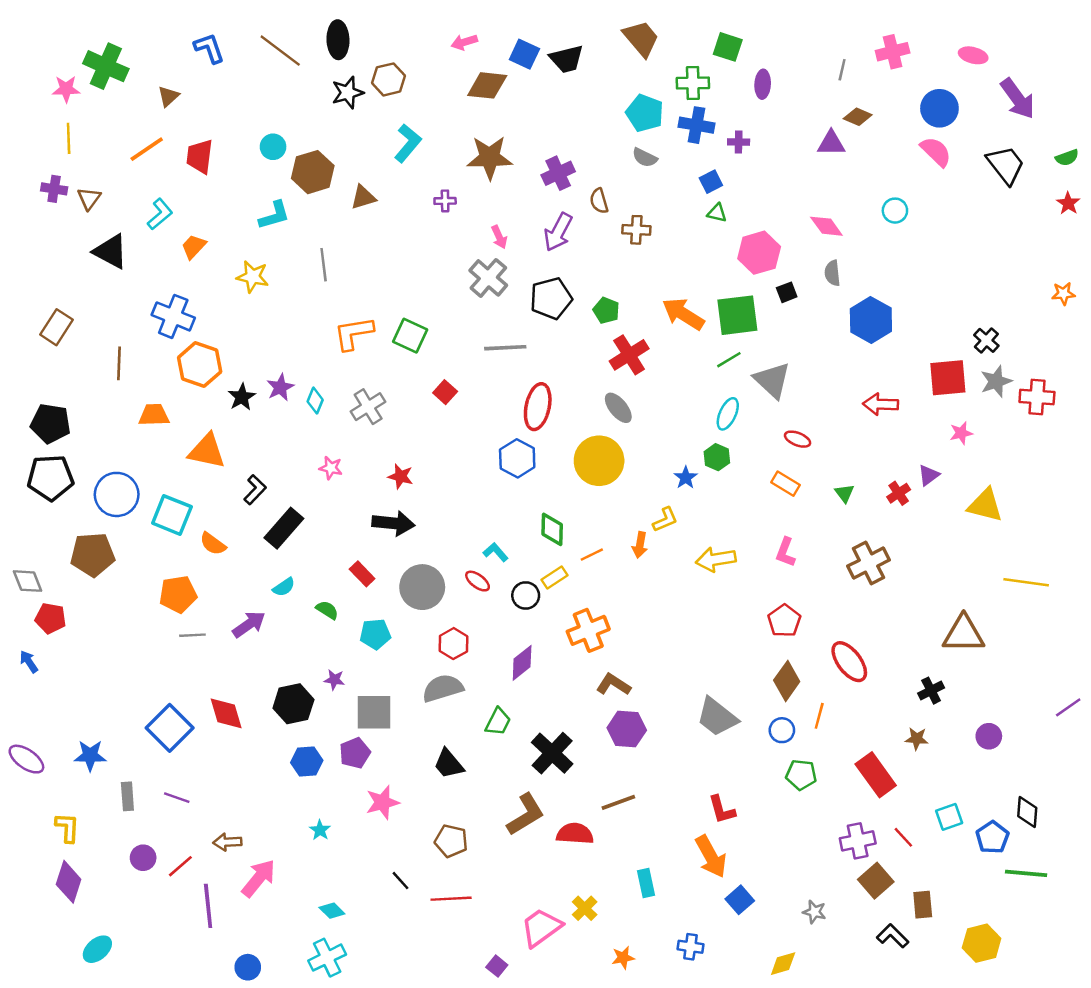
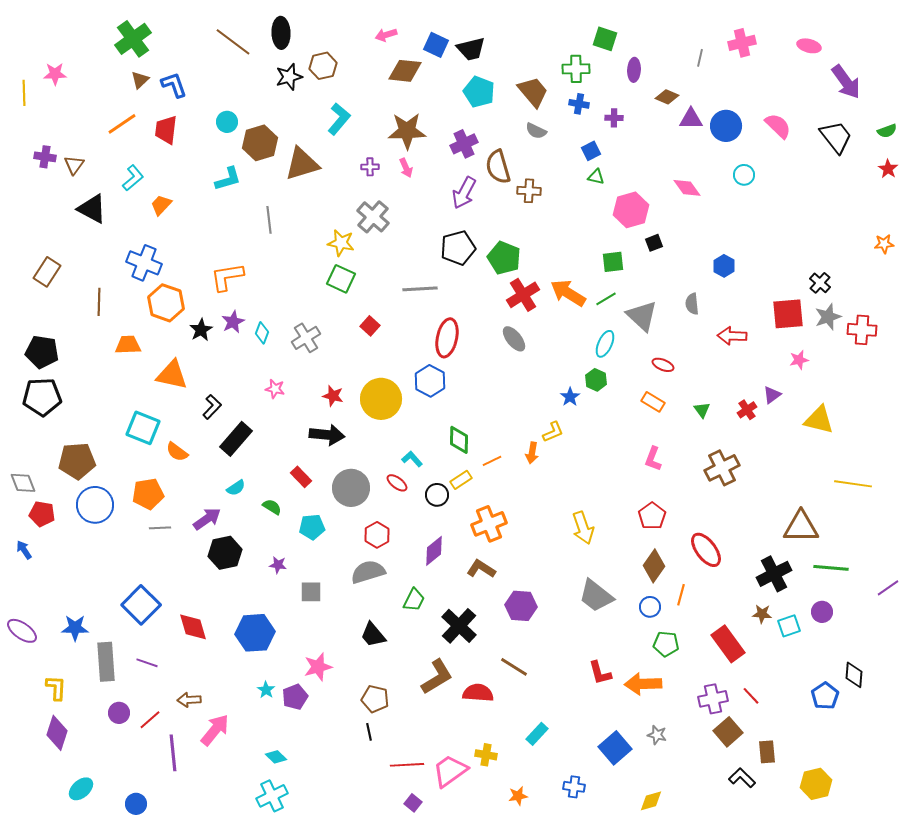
brown trapezoid: (641, 38) -> (533, 92), moved
blue L-shape: (209, 48) -> (174, 85), moved
green cross: (106, 66) -> (133, 39), moved, turned 30
blue circle: (939, 108) -> (726, 126), moved
cyan pentagon: (645, 113) -> (479, 92), moved
brown diamond: (858, 117) -> (667, 97), moved
blue cross: (696, 125) -> (579, 104), size x0.7
yellow line: (69, 138) -> (24, 93), moved
brown triangle: (363, 197) -> (302, 164), size x1.6
brown semicircle: (599, 201) -> (498, 167), size x1.6
pink arrow: (499, 237) -> (406, 168), moved
gray semicircle: (832, 273) -> (692, 304), moved
yellow star: (253, 277) -> (341, 243), moved
gray cross: (488, 278) -> (373, 217), moved
green pentagon: (606, 310) -> (504, 258), size x1.5
orange arrow: (683, 314) -> (568, 293), moved
green square: (737, 315) -> (613, 262), size x0.6
blue hexagon: (871, 320) -> (724, 266), size x0.6
orange L-shape: (354, 333) -> (227, 277), moved
yellow circle: (599, 461) -> (381, 399), moved
blue circle: (117, 494) -> (95, 505), moved
yellow arrow: (716, 559) -> (583, 528), moved, turned -100
brown L-shape: (613, 685) -> (481, 569), moved
black cross: (931, 691) -> (774, 574), size x1.6
black hexagon: (293, 704) -> (225, 553), moved
gray square: (374, 712) -> (311, 592), size x0.7
red diamond: (226, 713) -> (193, 627), moved
purple pentagon: (355, 753) -> (295, 697), moved
blue hexagon: (307, 761) -> (255, 633), size x1.5
gray rectangle: (127, 796) -> (106, 662), size x1.6
brown line: (618, 802) -> (514, 667), turned 52
cyan square: (949, 817) -> (789, 626), moved
orange arrow: (711, 857) -> (643, 684), moved, turned 117
green line: (1026, 873) -> (831, 568), moved
black line: (401, 881) -> (369, 732), moved, turned 30
cyan rectangle: (646, 883) -> (537, 734), turned 55
red line: (451, 899) -> (407, 765), moved
blue square: (740, 900) -> (615, 748), size x1.4
yellow cross: (585, 908) -> (486, 755), turned -35
gray star: (814, 912) -> (657, 735), moved
blue circle: (248, 967) -> (136, 804), moved

